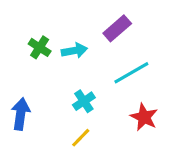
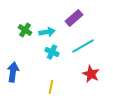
cyan cross: (84, 101) -> (52, 52), moved, turned -32
yellow line: (81, 138) -> (51, 87), turned -32

